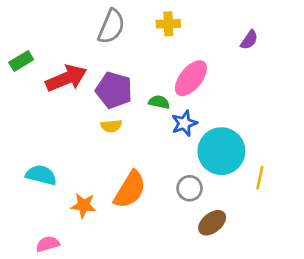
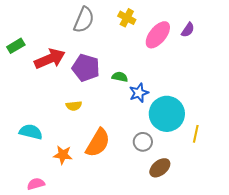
yellow cross: (168, 24) -> (127, 18), turned 30
pink ellipse: (191, 78) -> (158, 35), moved
yellow semicircle: (111, 126) -> (74, 106), moved

